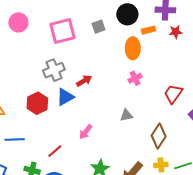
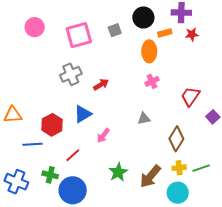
blue triangle: (65, 97) -> (83, 114), moved
red hexagon: (37, 103) -> (52, 125), moved

